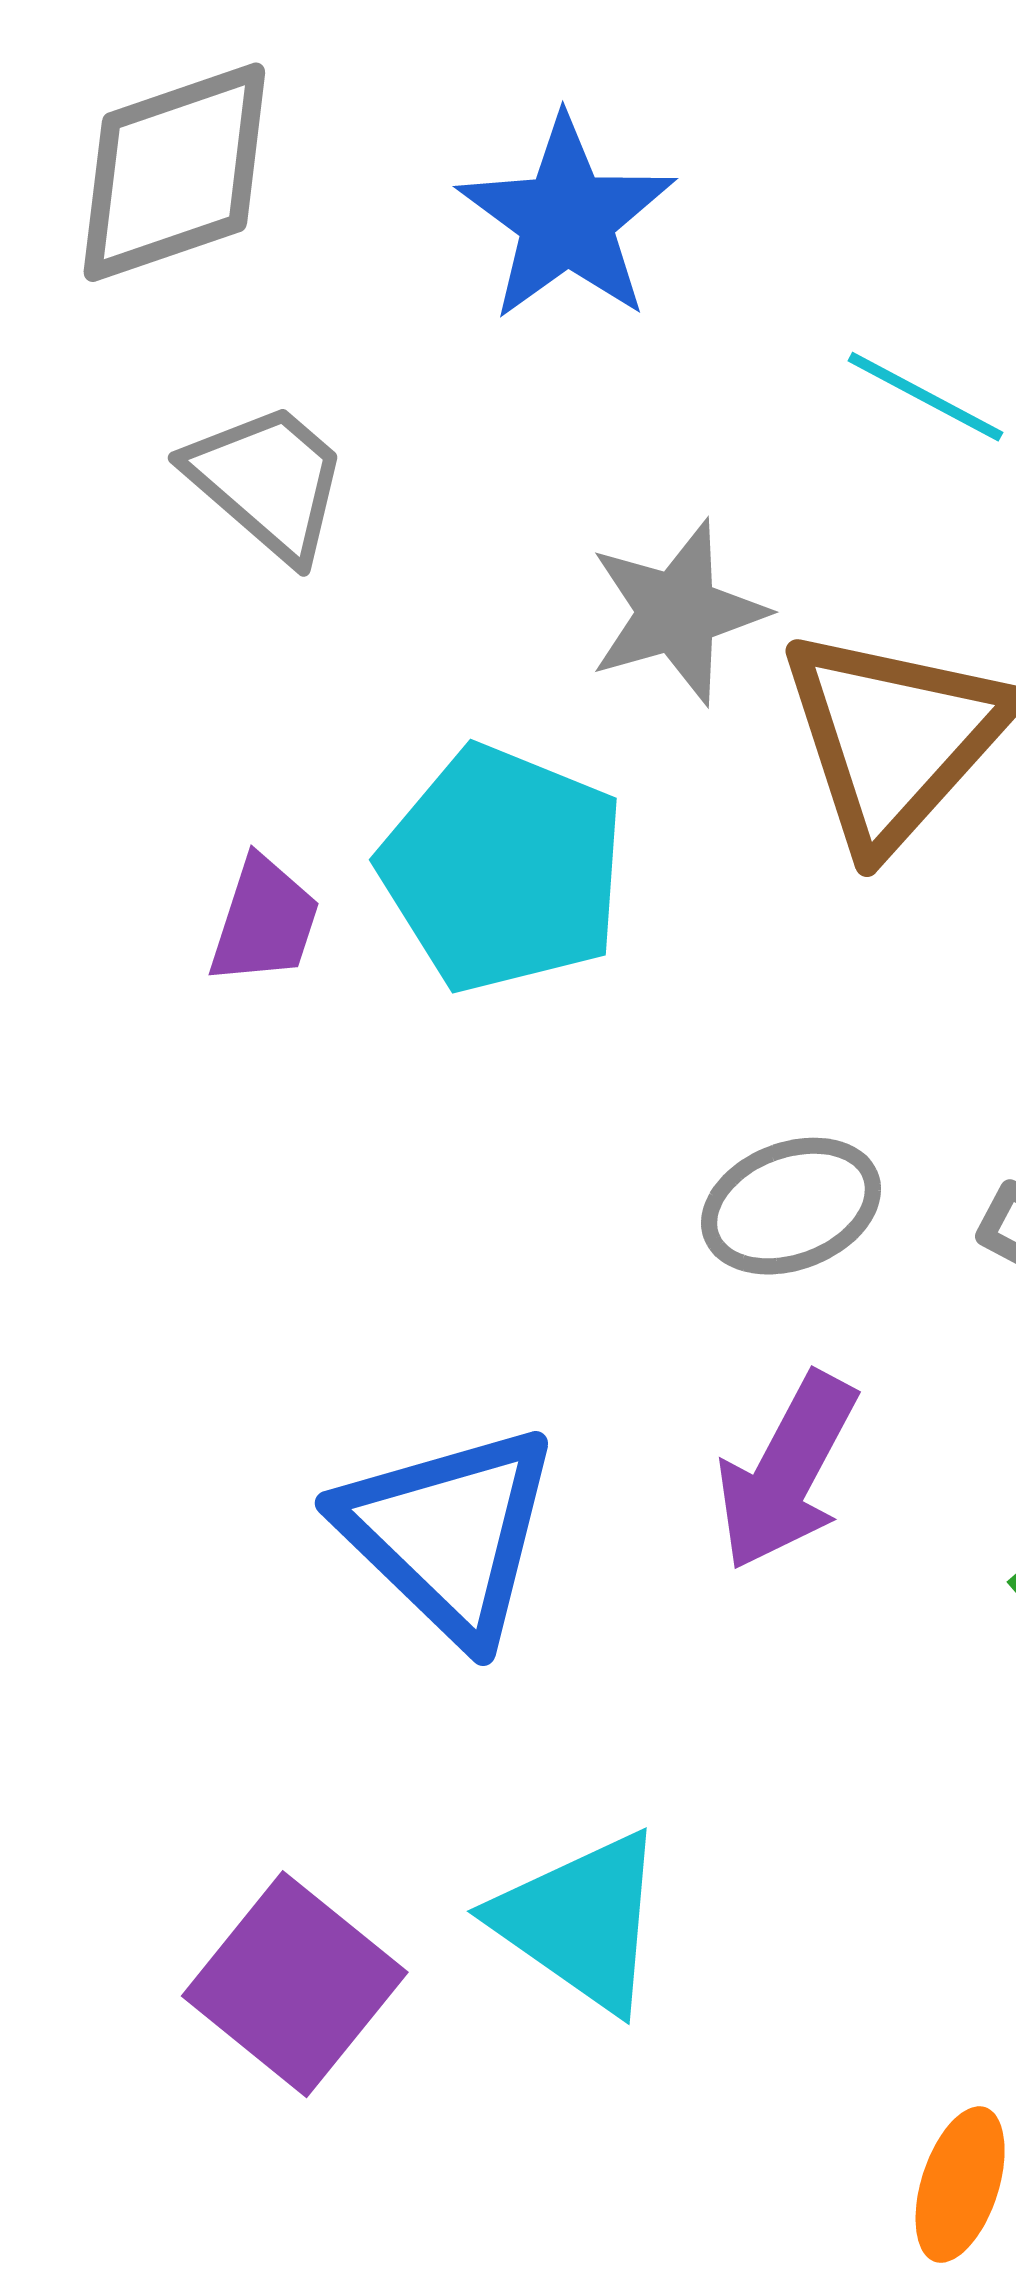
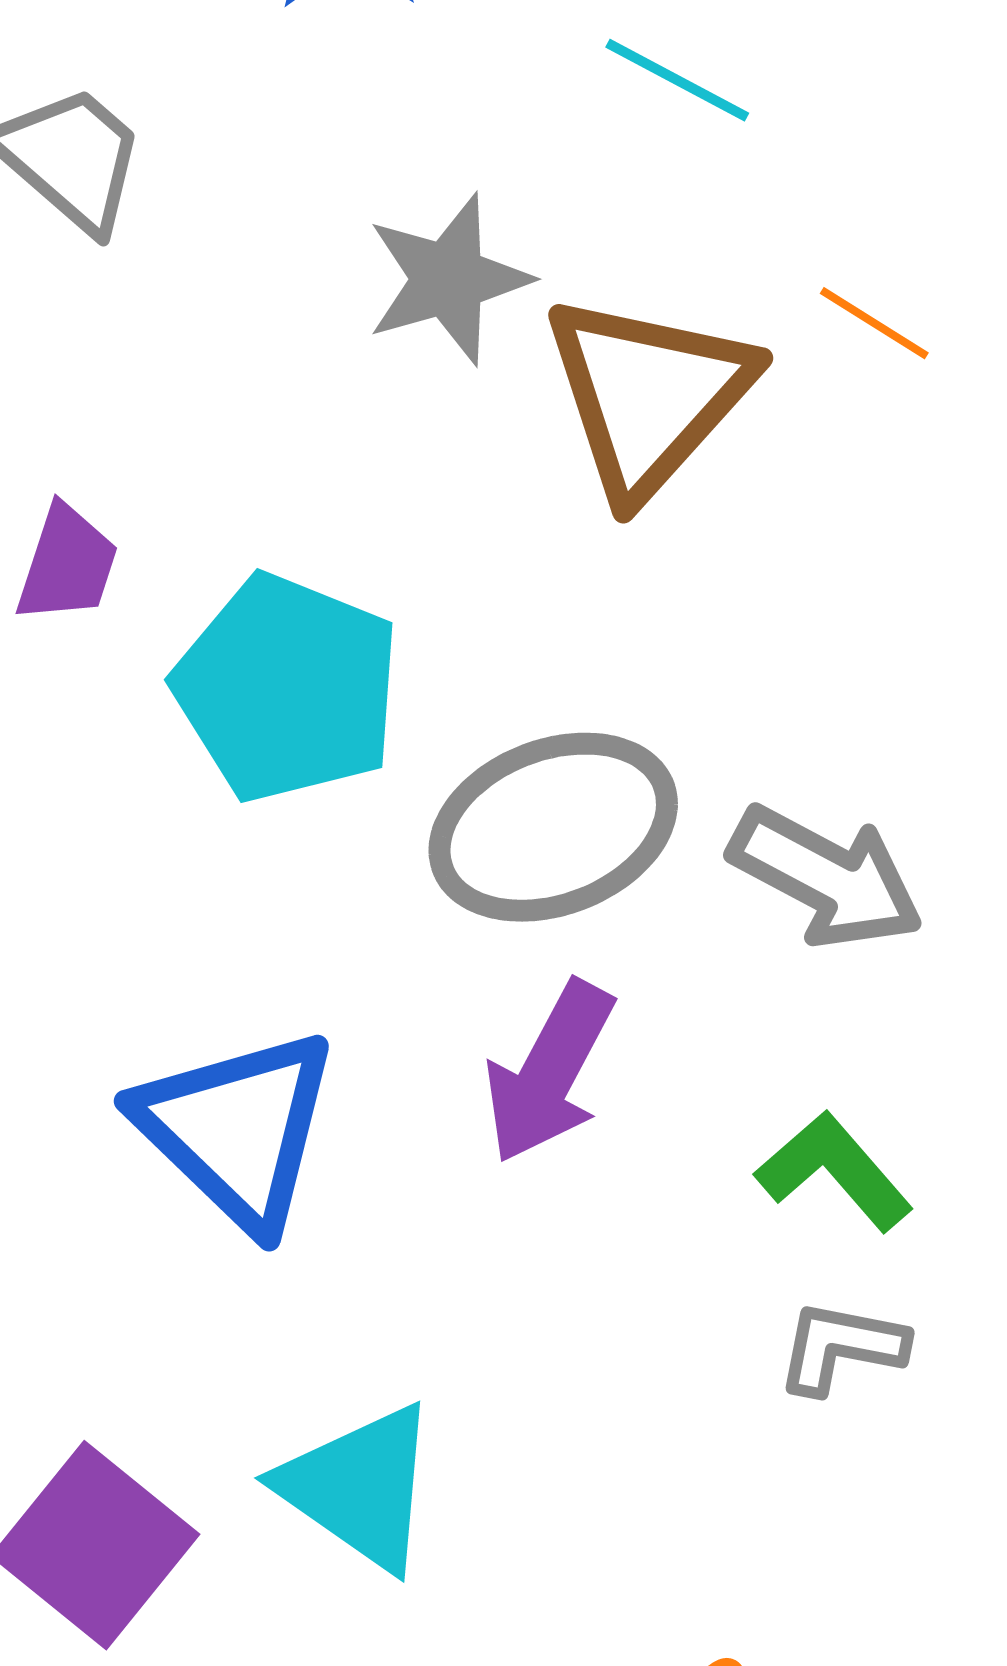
cyan pentagon: (503, 869) -> (287, 688), moved
gray ellipse: (791, 1206) -> (553, 827), size x1.5

